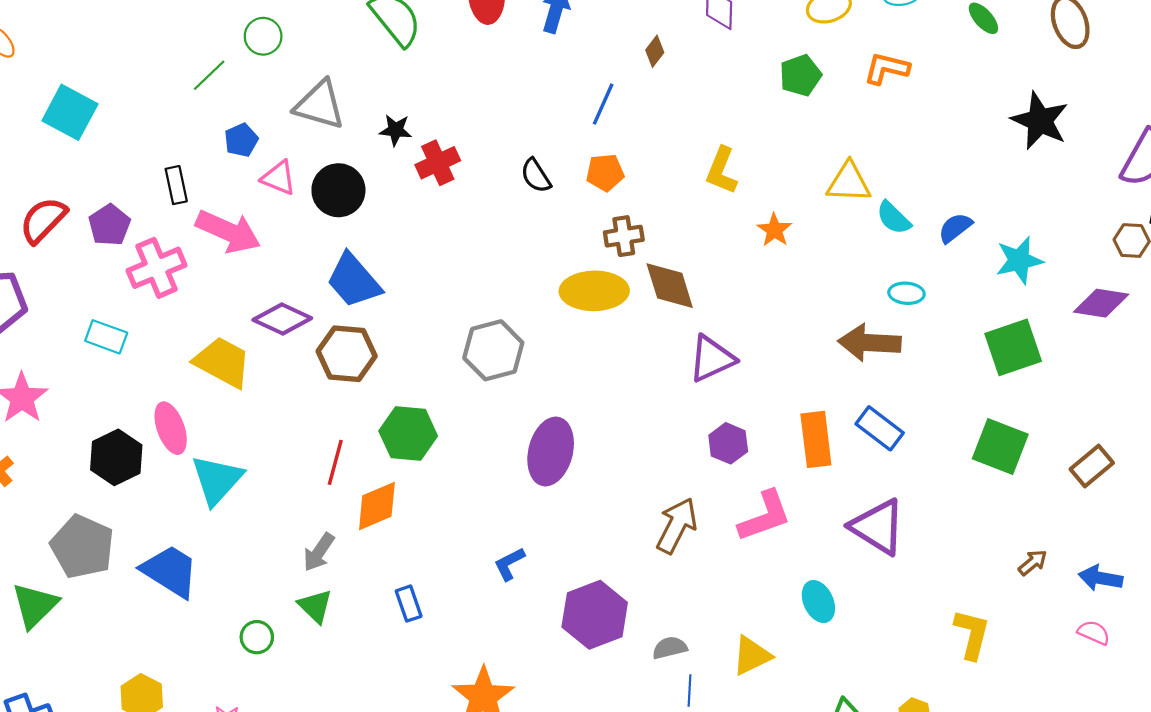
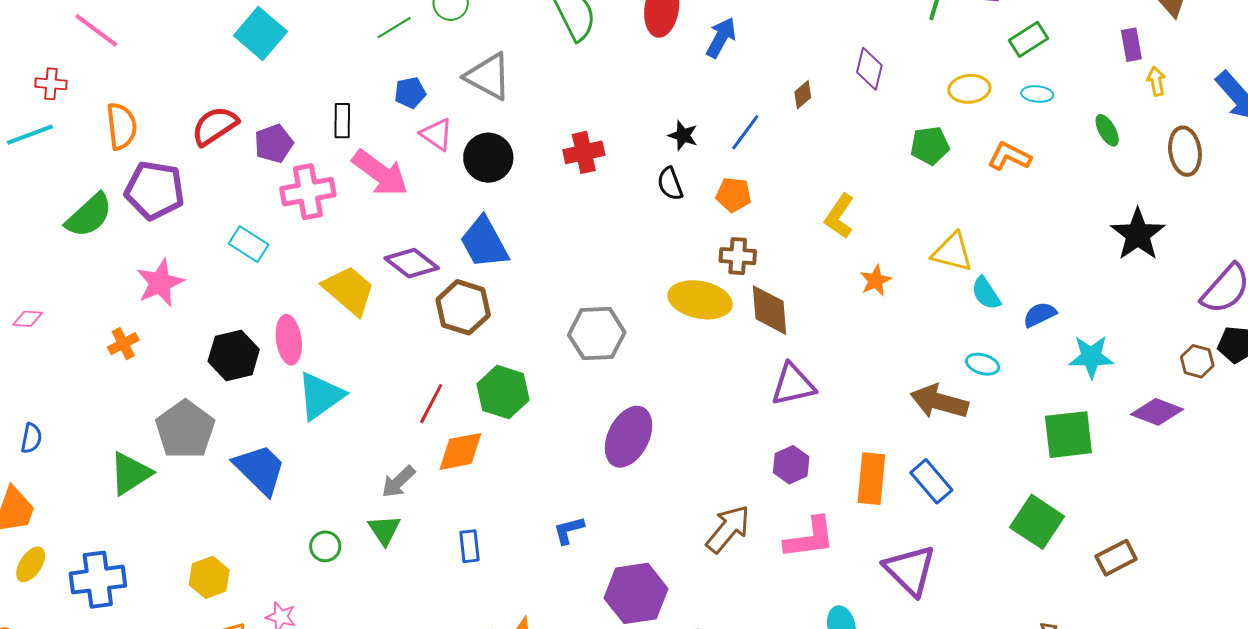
black star: (396, 130) -> (683, 135), moved

